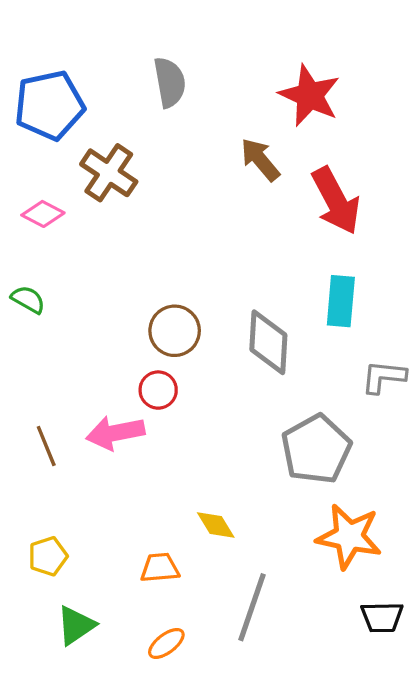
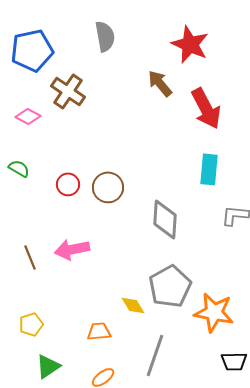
gray diamond: (268, 342) -> (165, 219), moved
red circle: (158, 390) -> (68, 184), moved
gray pentagon: (316, 449) -> (170, 286), moved

